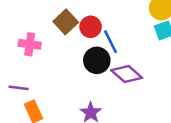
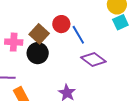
brown square: (66, 22) -> (39, 34), moved
black circle: (97, 60) -> (38, 53), moved

